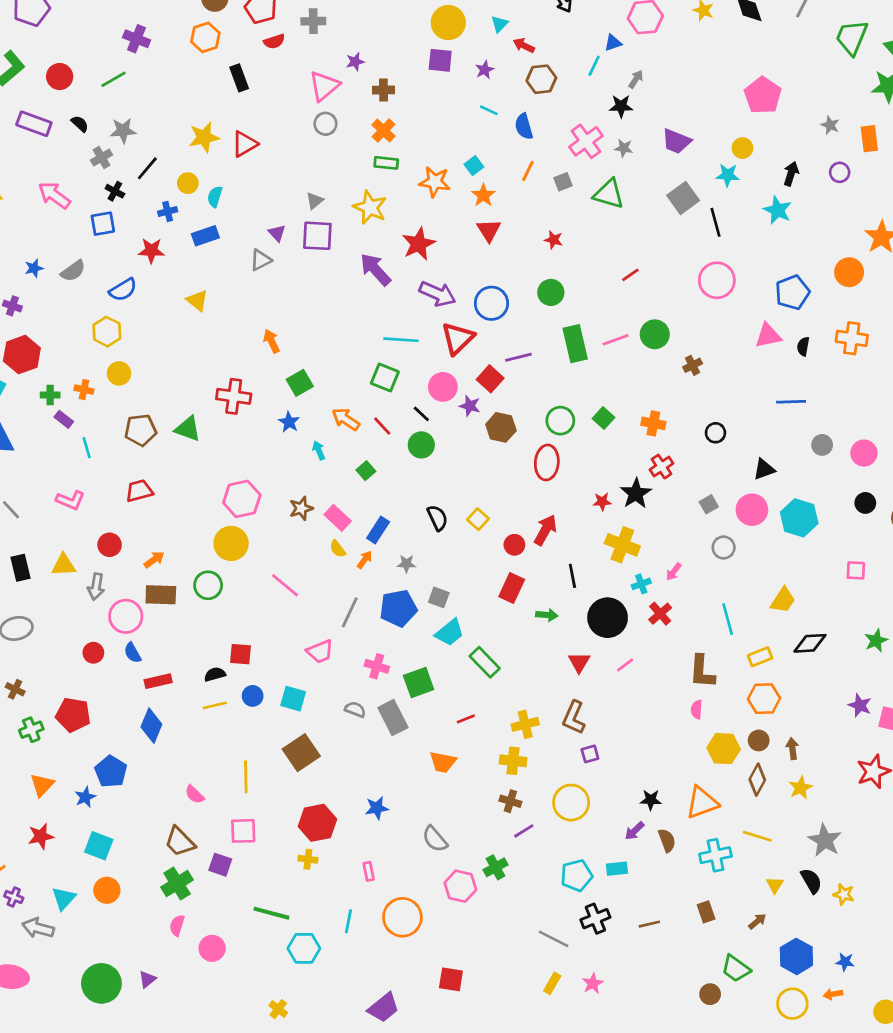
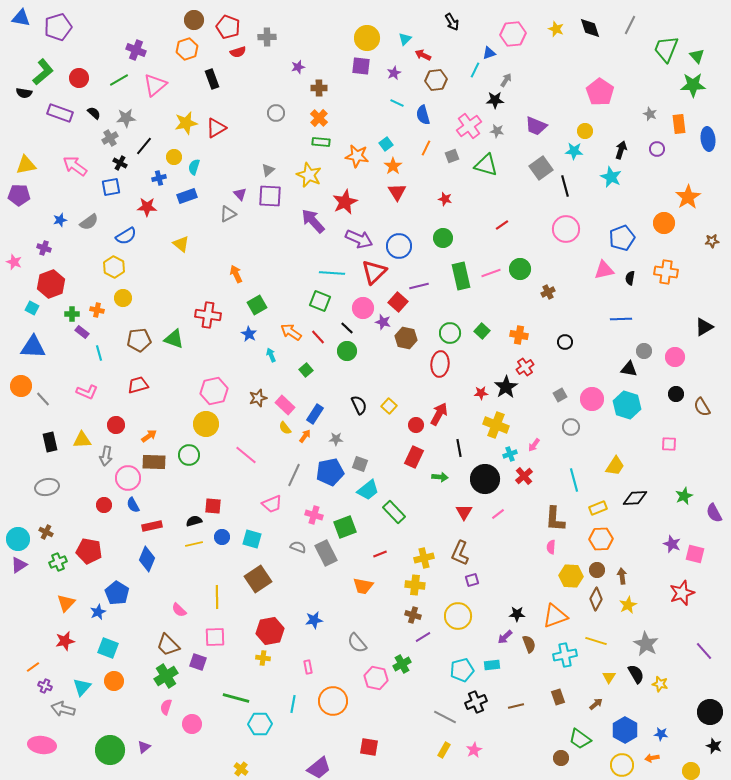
pink triangle: (324, 86) -> (155, 85), moved
black triangle: (764, 469) -> (629, 369), moved, turned 30

